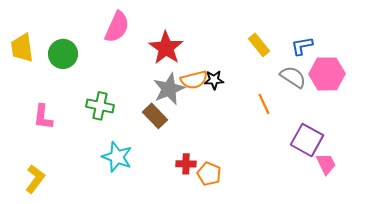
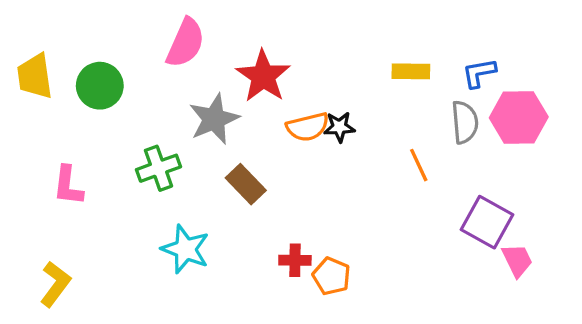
yellow rectangle: (259, 45) -> (411, 71), turned -50
gray semicircle: (293, 77) -> (465, 122), turned 52
gray star: (169, 89) -> (214, 119), moved
green cross: (100, 106) -> (158, 168), turned -32

